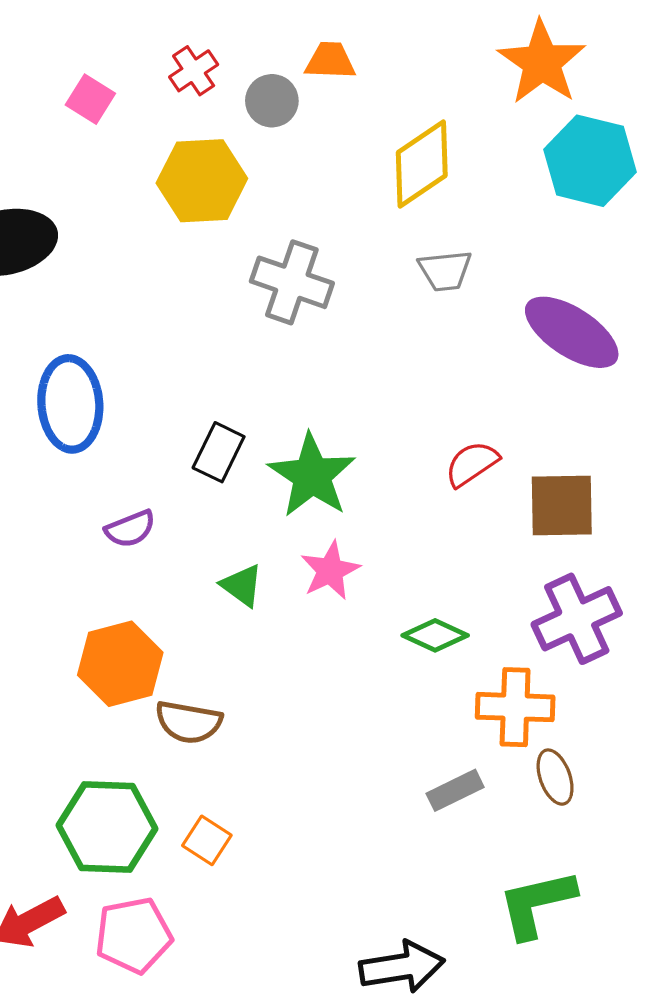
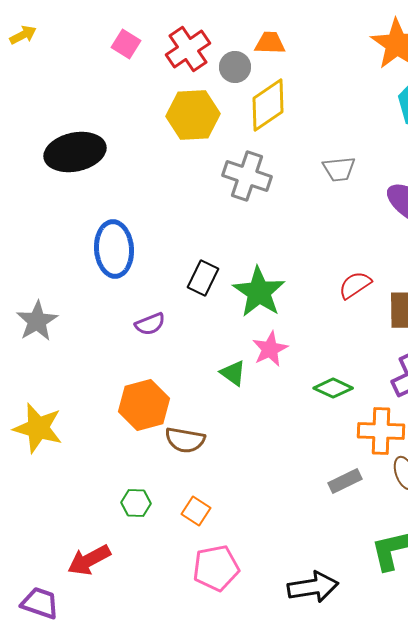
red cross: (194, 71) -> (188, 49), size x1.5
pink square: (90, 99) -> (126, 44), moved
yellow diamond: (422, 164) -> (268, 105), moved
green triangle: (242, 585) -> (233, 373), moved
green hexagon: (107, 827) -> (136, 503), size x0.5
pink pentagon: (134, 935) -> (216, 568), moved

